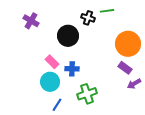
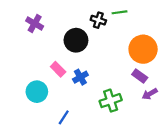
blue cross: (72, 69) -> (80, 77), turned -32
cyan circle: (50, 82) -> (37, 92), moved
green cross: (87, 94) -> (111, 101), moved

